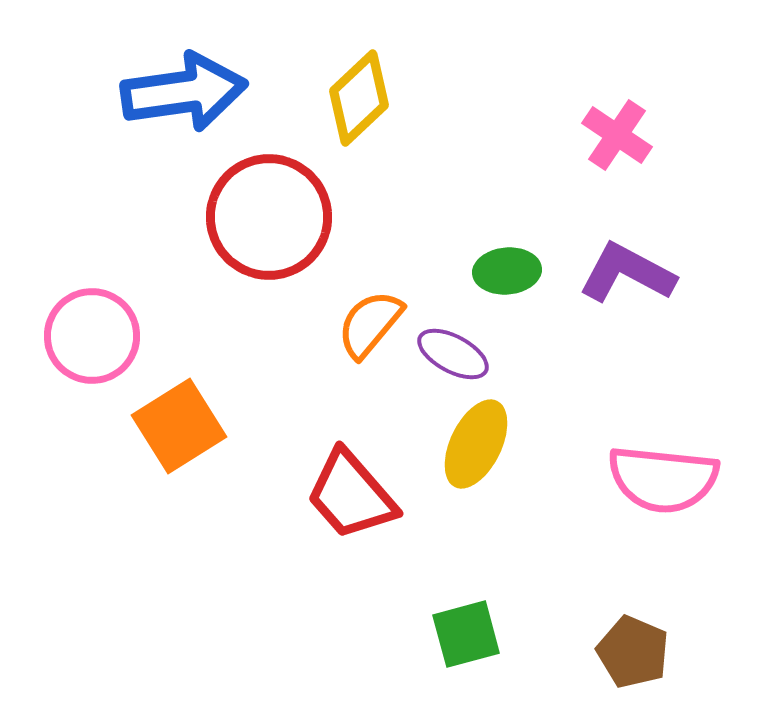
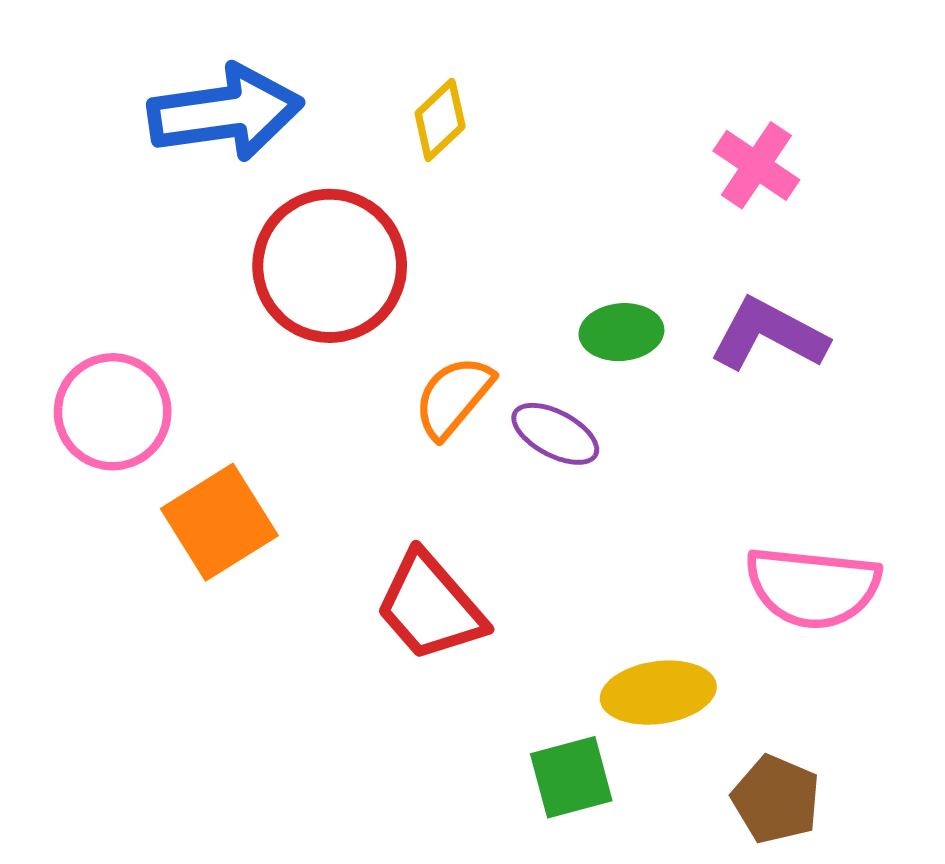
yellow diamond: (359, 98) -> (440, 120), size x0.7
yellow ellipse: (476, 444) -> (658, 693), moved, turned 56

